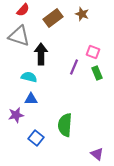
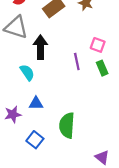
purple line: (74, 67) -> (77, 61), turned -35
cyan semicircle: (29, 77) -> (27, 72), turned 42
blue triangle: (31, 99) -> (36, 103), moved

